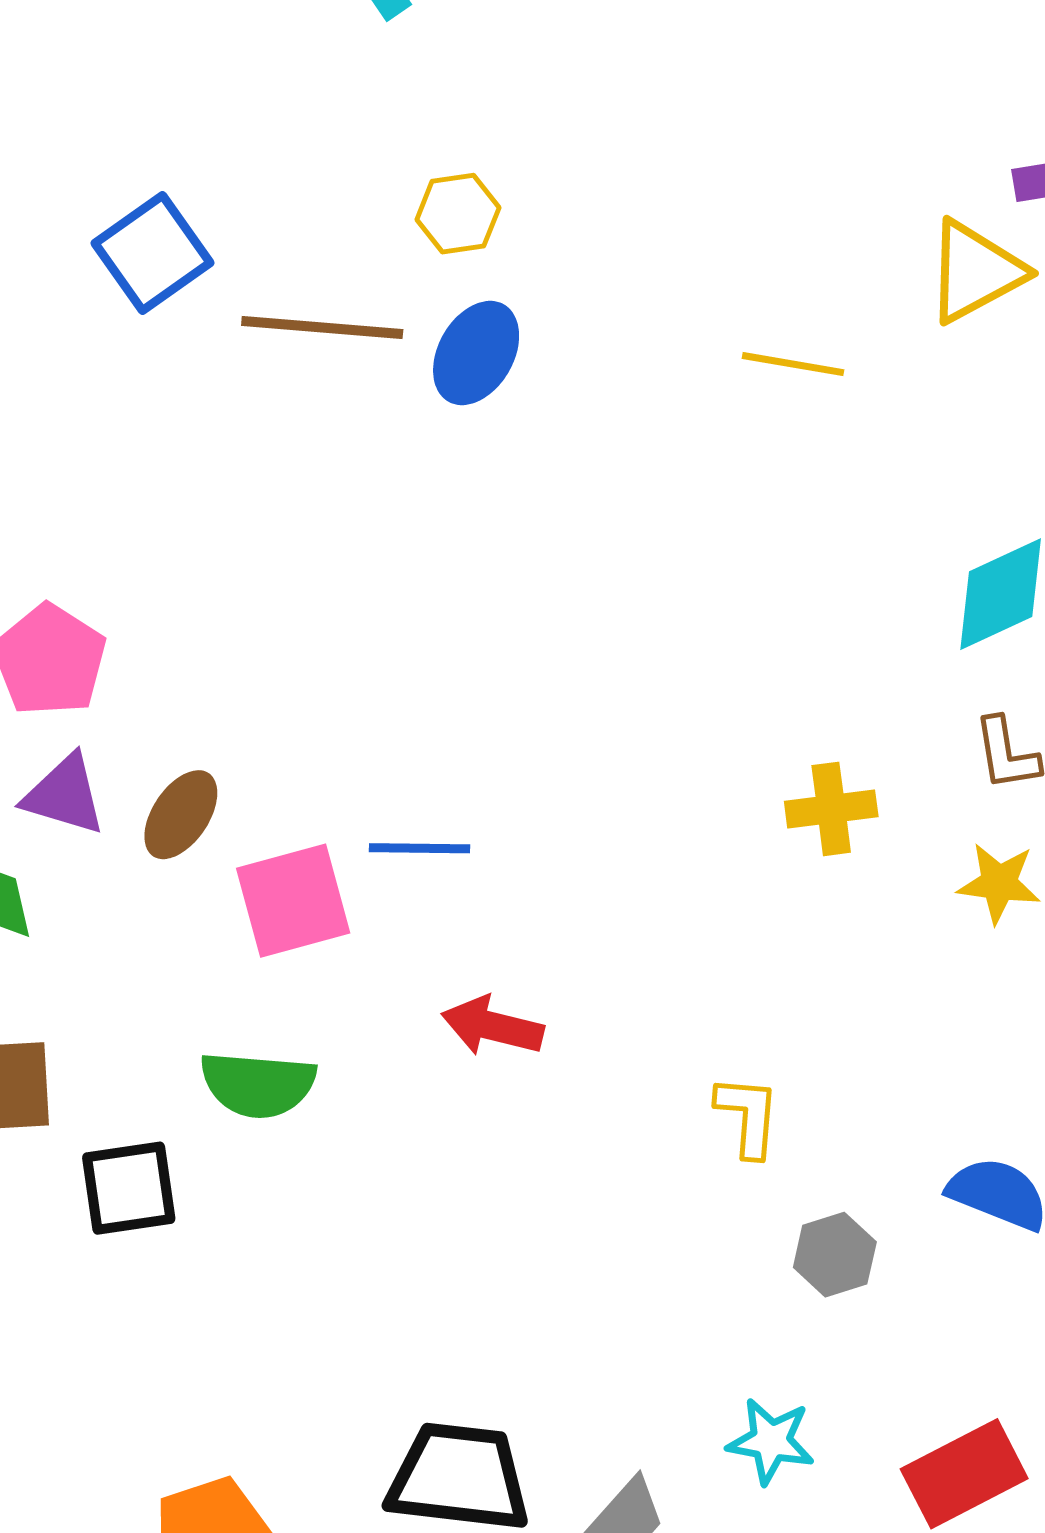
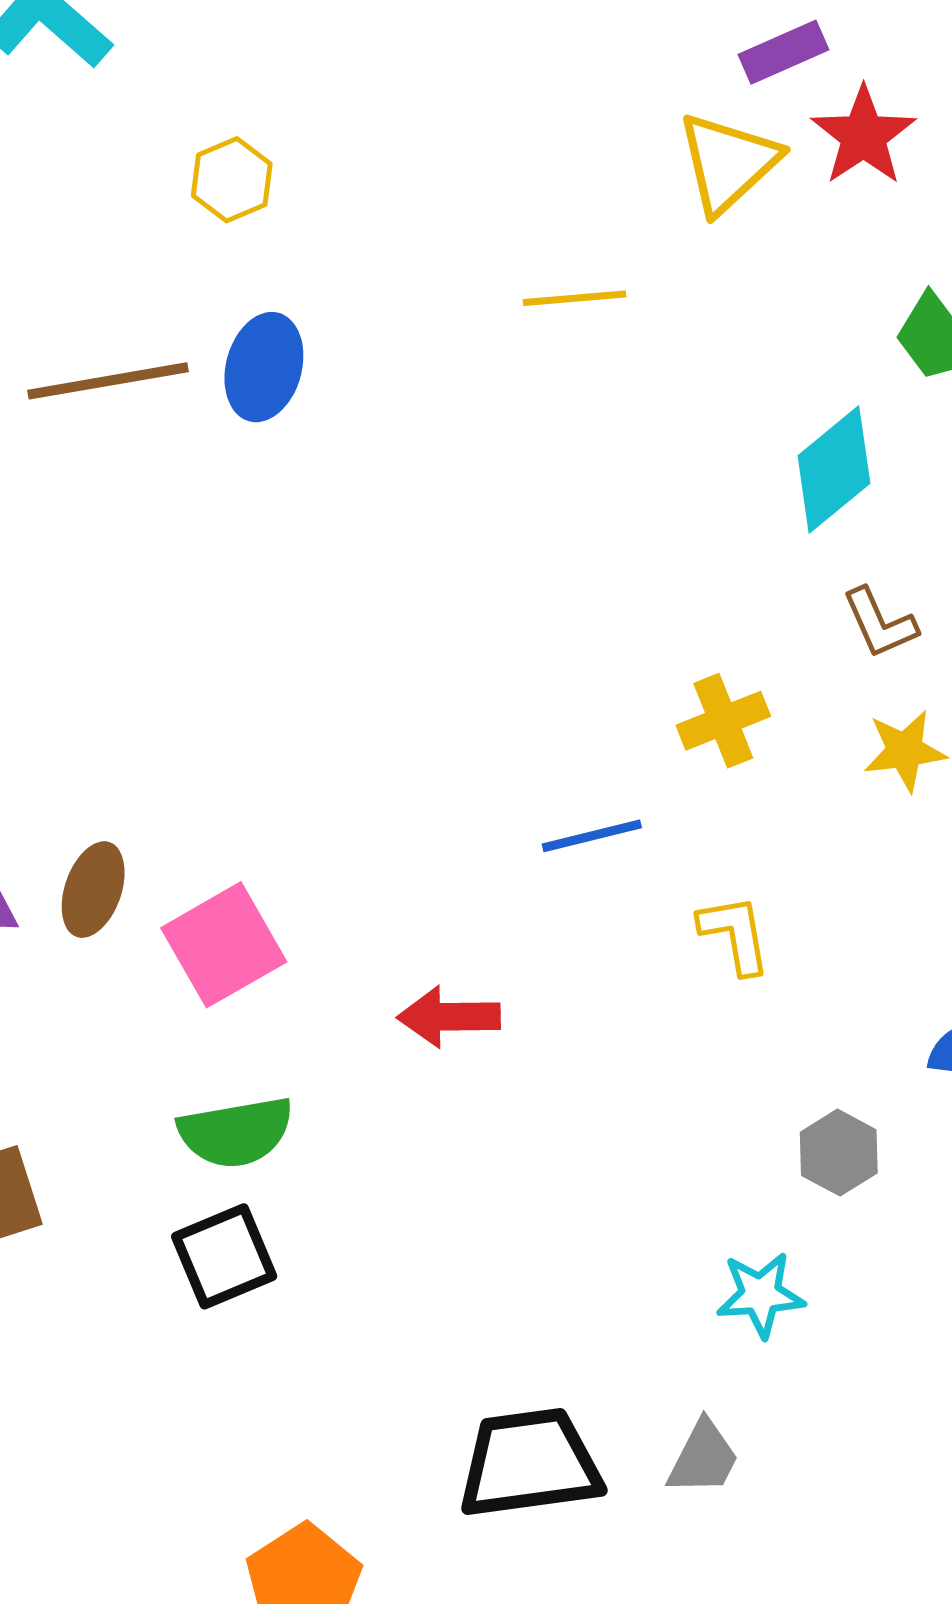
yellow hexagon: (458, 214) -> (232, 180), moved
blue line: (420, 848) -> (592, 836), moved
yellow L-shape: (748, 1116) -> (735, 934), moved
black square: (129, 1188) -> (224, 1256), moved
cyan star: (771, 1441) -> (760, 1295), moved

